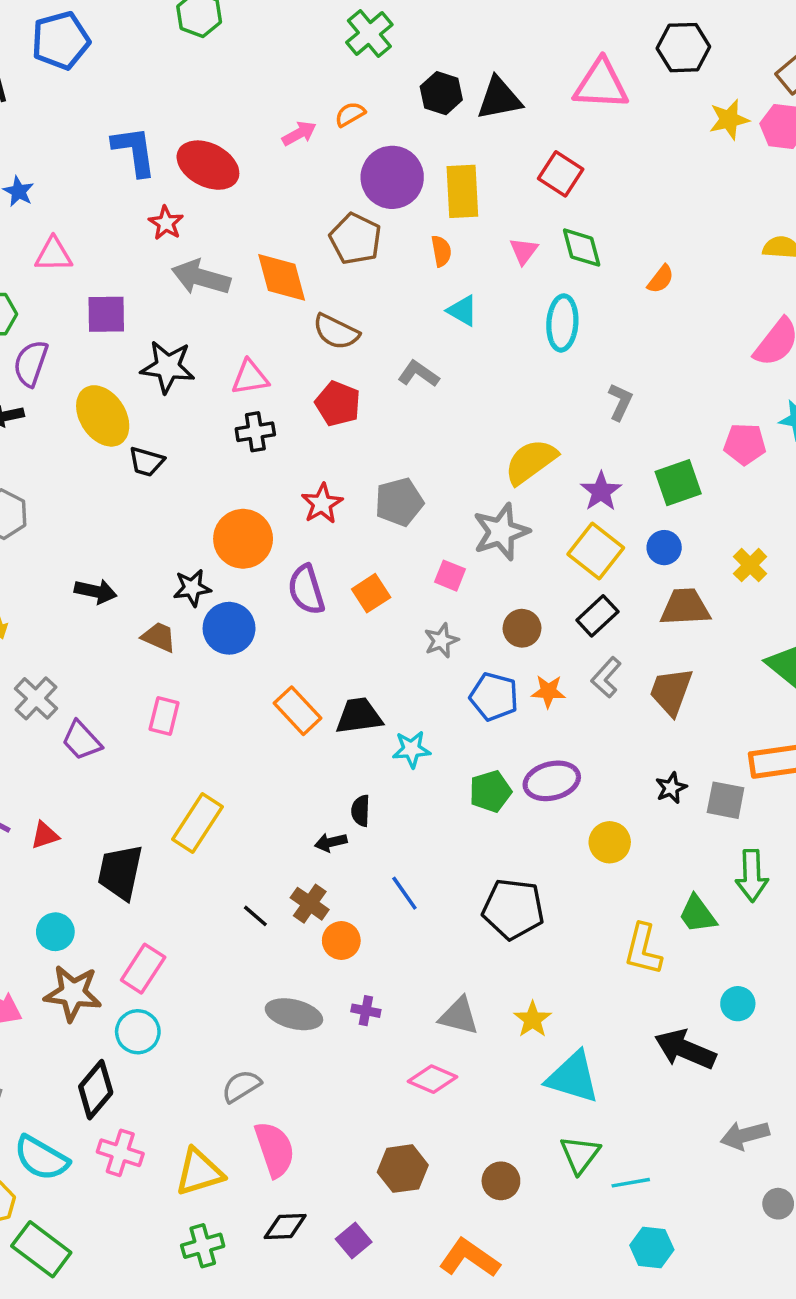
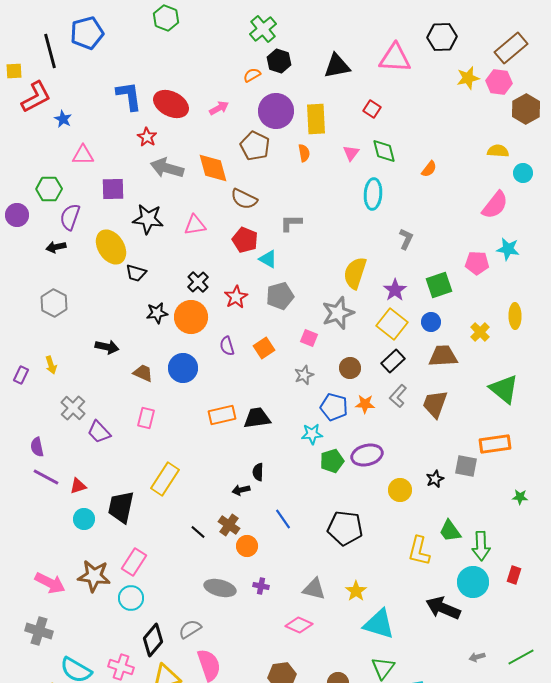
black hexagon: (441, 93) -> (279, 61), moved
pink arrow: (299, 133) -> (219, 108), moved
red square: (561, 174) -> (372, 109), size x0.7
cyan triangle: (462, 311) -> (268, 259), moved
gray L-shape: (418, 374) -> (291, 223), turned -35
black cross: (255, 432) -> (198, 282), moved, turned -35
yellow semicircle: (531, 462) -> (355, 273), turned -36
black star: (192, 588) -> (157, 313), moved
purple semicircle: (306, 590) -> (227, 346), size x0.7
orange rectangle: (297, 711) -> (222, 415), turned -60
cyan star: (411, 749) -> (312, 434), moved
black star: (671, 788) -> (435, 479), moved
green arrow: (752, 876) -> (481, 546), moved
cyan circle: (55, 932) -> (84, 519), moved
cyan circle: (738, 1004) -> (473, 582), size x1.6
black diamond: (96, 1090) -> (153, 640), moved
gray arrow: (745, 1135) -> (477, 657), size x0.6

